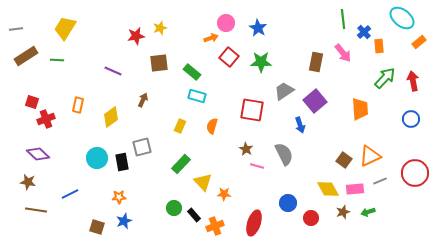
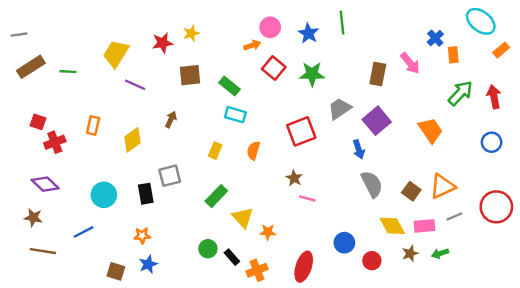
green line: (343, 19) -> (342, 23), moved
yellow trapezoid: (65, 28) -> (116, 54), moved
orange trapezoid: (360, 109) -> (431, 130), turned -30
red square: (252, 110) -> (301, 131), turned -30
gray semicircle: (284, 154) -> (372, 184), moved
cyan circle: (97, 158) -> (104, 195), moved

